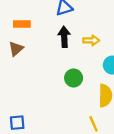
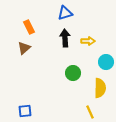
orange rectangle: (22, 24) -> (29, 27), turned 64

